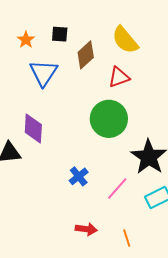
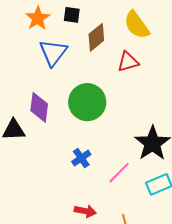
orange star: (26, 40) -> (38, 18), size x1.4
green circle: (109, 119) -> (87, 102), moved

